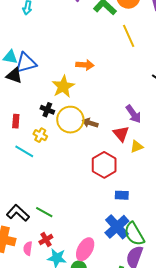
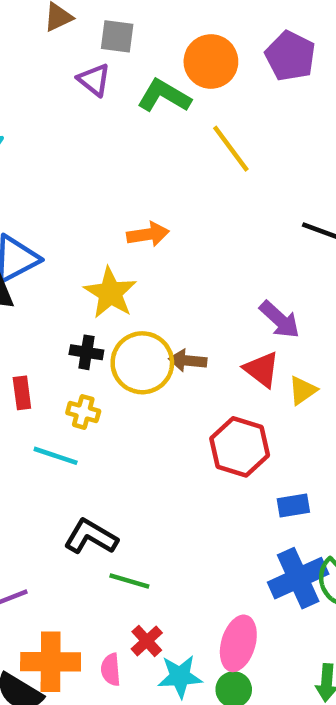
black L-shape: (18, 213) -> (91, 537), moved
blue cross: (117, 227) -> (298, 578), turned 30

